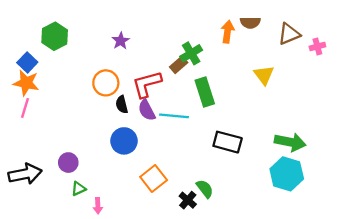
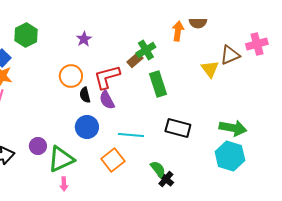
brown triangle: (289, 34) -> (230, 55), moved
pink cross: (317, 46) -> (257, 44), size x1.5
cyan line: (174, 116) -> (131, 135), moved
green triangle: (78, 189) -> (61, 159), moved, size x2.0
black cross: (188, 200) -> (166, 179), moved

